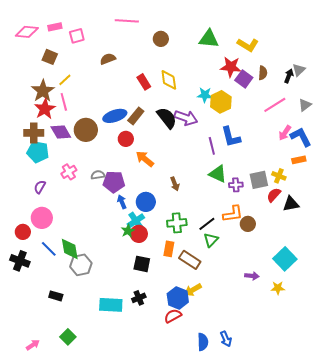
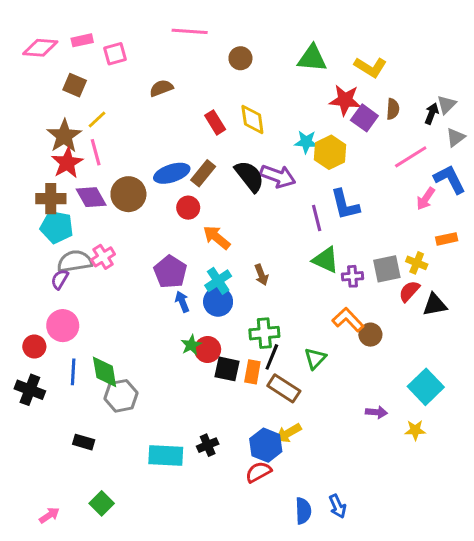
gray triangle: (305, 105) -> (456, 137), moved
blue L-shape: (301, 137) -> (450, 179), moved
gray semicircle: (98, 175) -> (75, 261), moved, size x1.6
purple pentagon: (114, 182) -> (170, 272), turned 30
orange L-shape: (233, 214) -> (348, 320), turned -125
cyan cross: (136, 221) -> (218, 281), moved
black line: (207, 224) -> (272, 357), moved, turned -30
blue line: (49, 249) -> (73, 372), turned 48
black square: (142, 264) -> (227, 369), moved

